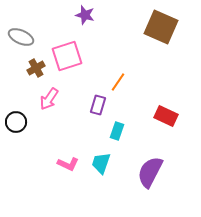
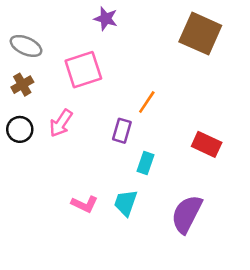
brown cross: (36, 68) -> (22, 85), moved
black circle: (16, 122) -> (20, 129), moved

